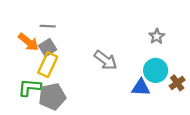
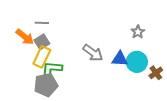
green L-shape: (30, 87) -> (52, 69), moved
blue triangle: (141, 87) -> (120, 59), moved

